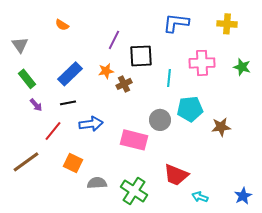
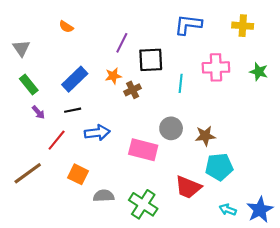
cyan pentagon: (190, 109) -> (219, 167), moved
brown star: (221, 127) -> (205, 136), moved
blue star: (243, 196) -> (260, 210), size x1.4
cyan arrow: (200, 197) -> (228, 210), moved

